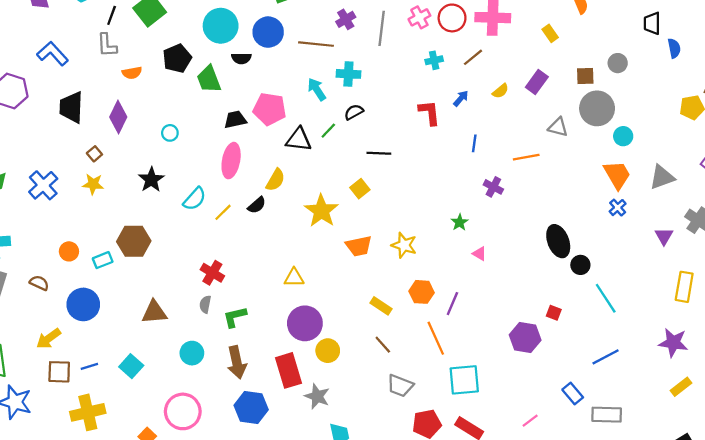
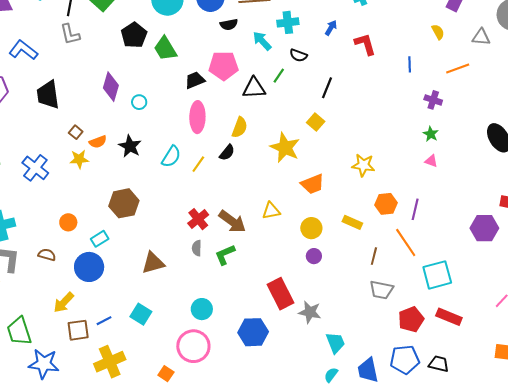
black semicircle: (241, 58) -> (229, 25), moved
orange semicircle: (132, 73) -> (98, 142), moved
yellow semicircle: (500, 91) -> (438, 32), moved, turned -70
blue arrow: (461, 98) -> (331, 28), moved
black semicircle: (354, 112) -> (298, 55), turned -120
purple diamond: (118, 117) -> (111, 87), moved
black line: (379, 153) -> (327, 88), turned -60
green star: (460, 222) -> (431, 134), moved
orange trapezoid: (359, 246) -> (313, 184), moved
cyan rectangle: (103, 260) -> (100, 239), moved
red cross: (212, 273) -> (198, 219), turned 30
purple circle: (305, 323) -> (314, 256), moved, size x0.5
brown line: (383, 345) -> (374, 256), moved, turned 66
yellow circle: (328, 351) -> (311, 228), moved
cyan circle: (192, 353) -> (202, 309), moved
brown arrow: (237, 362) -> (232, 221), moved, turned -32

